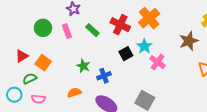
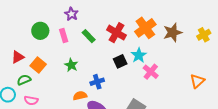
brown star: (189, 41) -> (173, 32), moved
green star: (83, 66) -> (71, 65), moved
orange semicircle: (74, 93) -> (80, 96), moved

